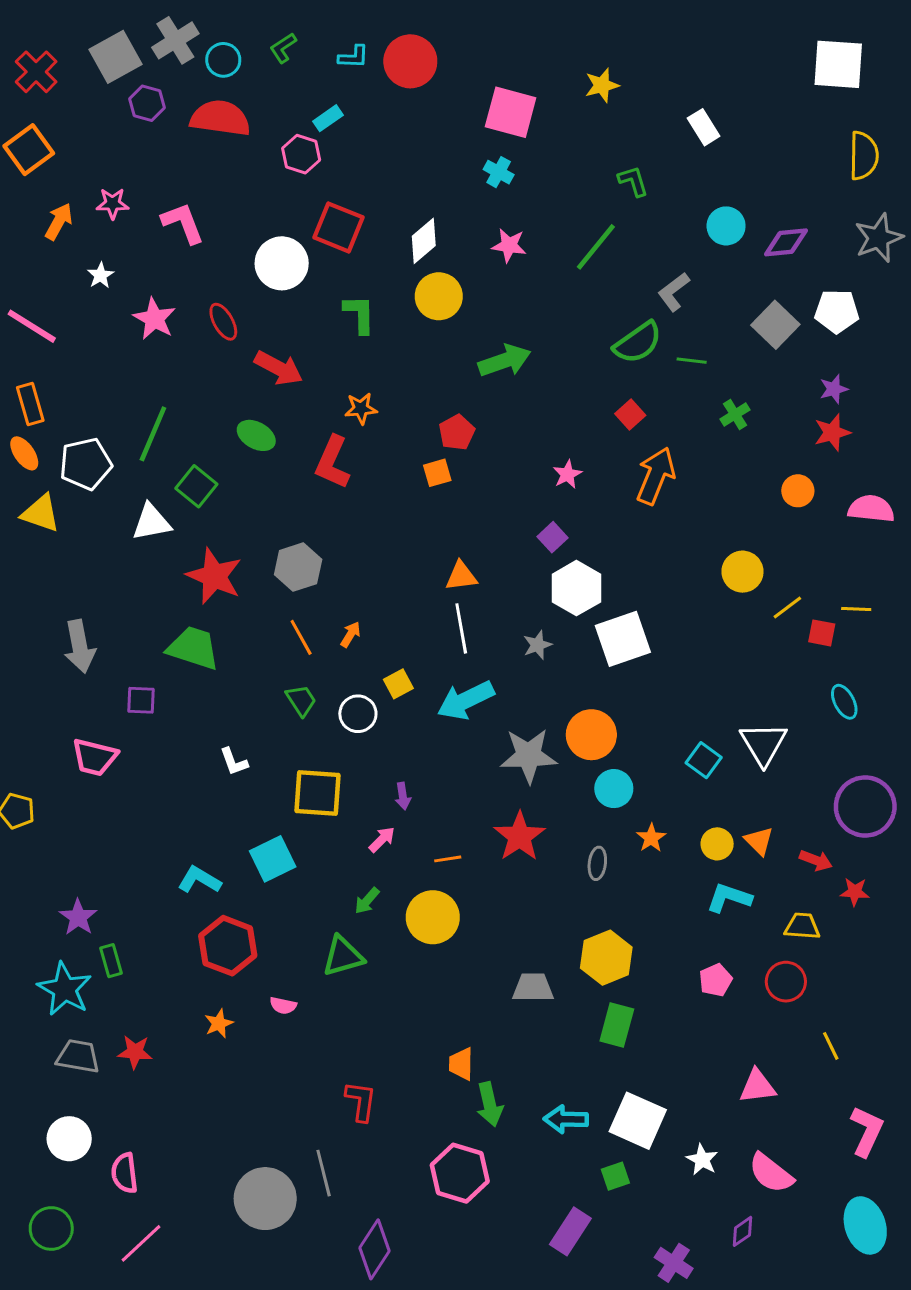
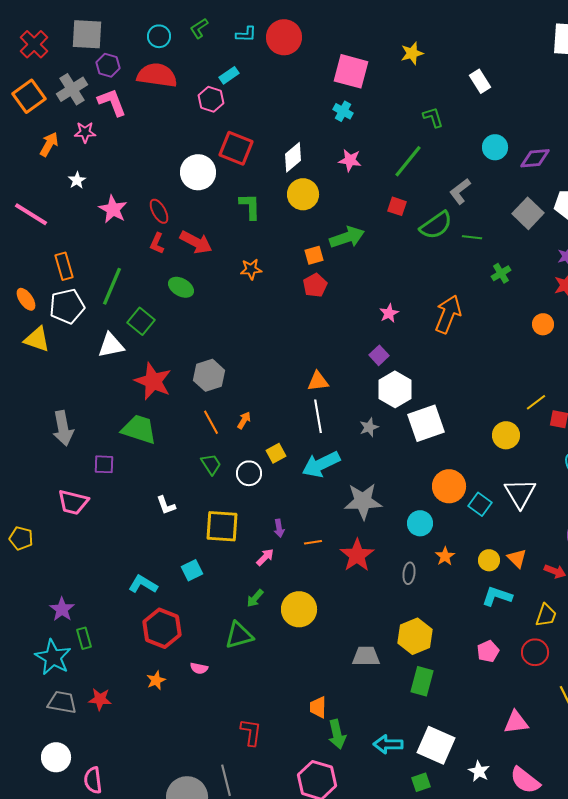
gray cross: (175, 40) -> (72, 89), moved
gray square: (116, 57) -> (87, 34), turned 32
pink L-shape: (183, 223) -> (112, 102), moved
orange rectangle: (30, 404) -> (64, 266), moved
red square: (630, 414) -> (397, 206), moved, turned -30
red L-shape: (333, 462) -> (157, 243), moved, size x0.6
orange square: (437, 473) -> (314, 255), moved
yellow circle: (742, 572) -> (506, 435), moved
orange circle: (591, 735) -> (449, 486), moved
cyan square: (273, 859) -> (192, 570), size x0.7
orange line: (448, 859) -> (313, 542), moved
yellow trapezoid: (802, 926) -> (546, 615), turned 105

